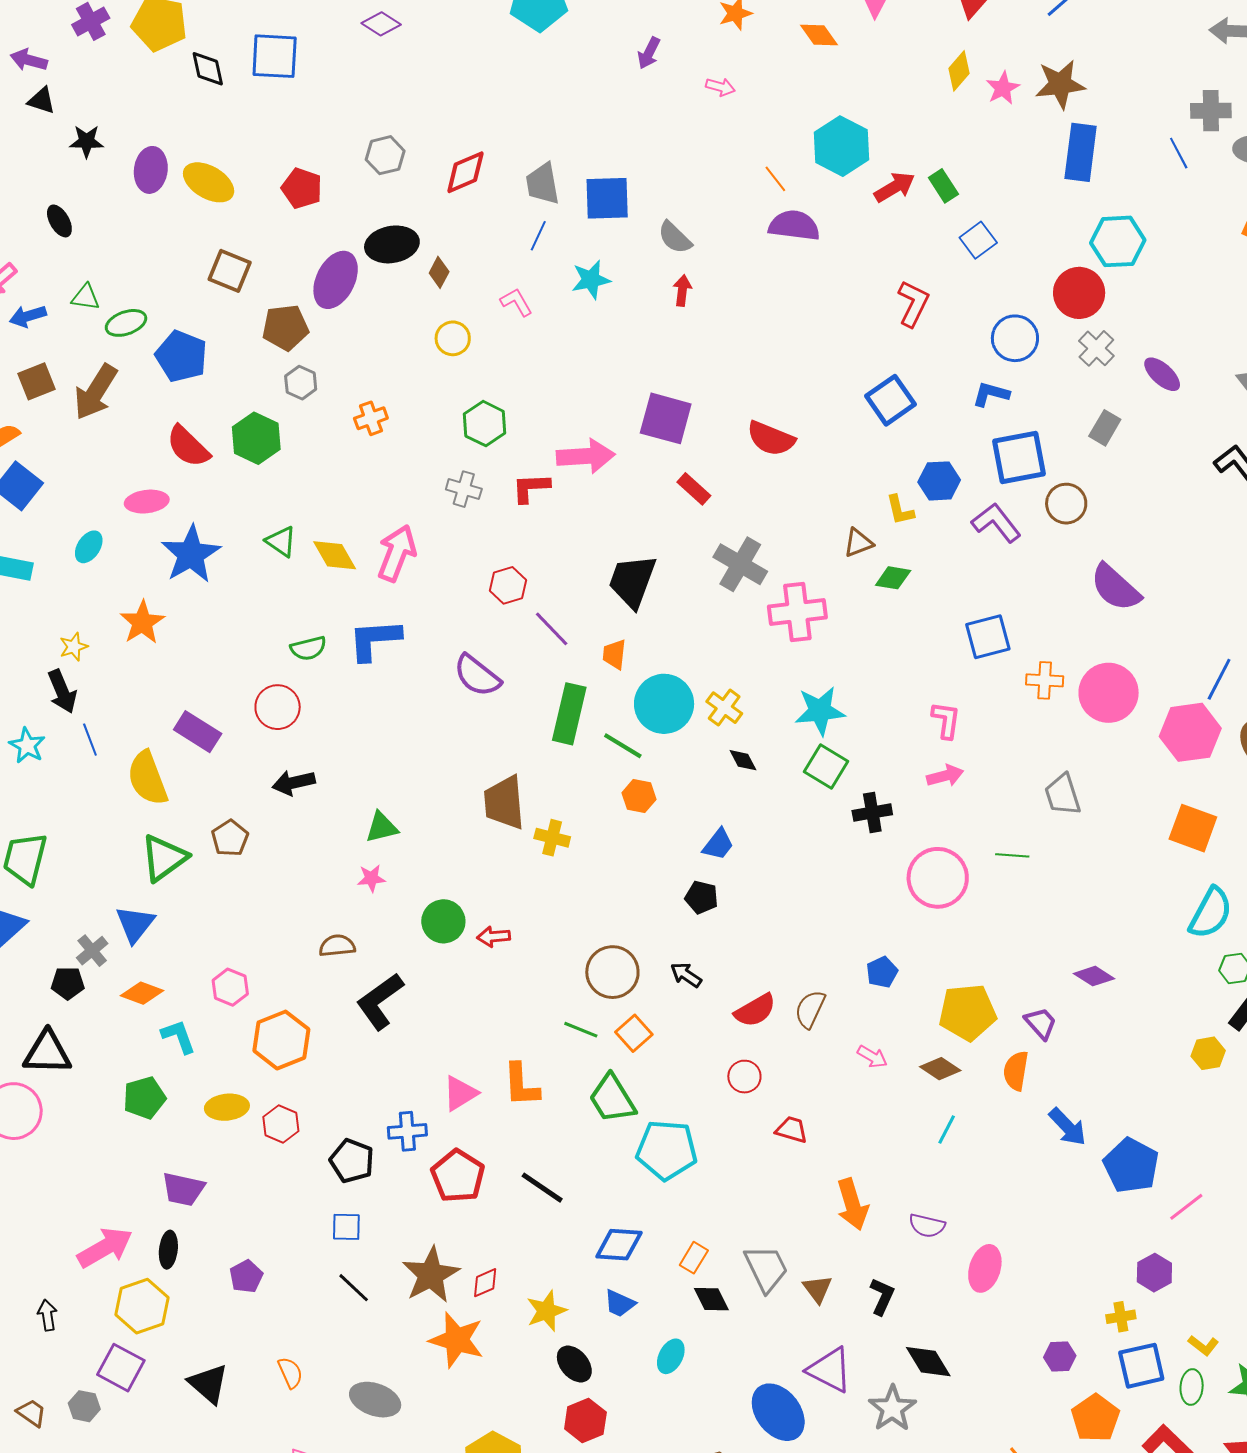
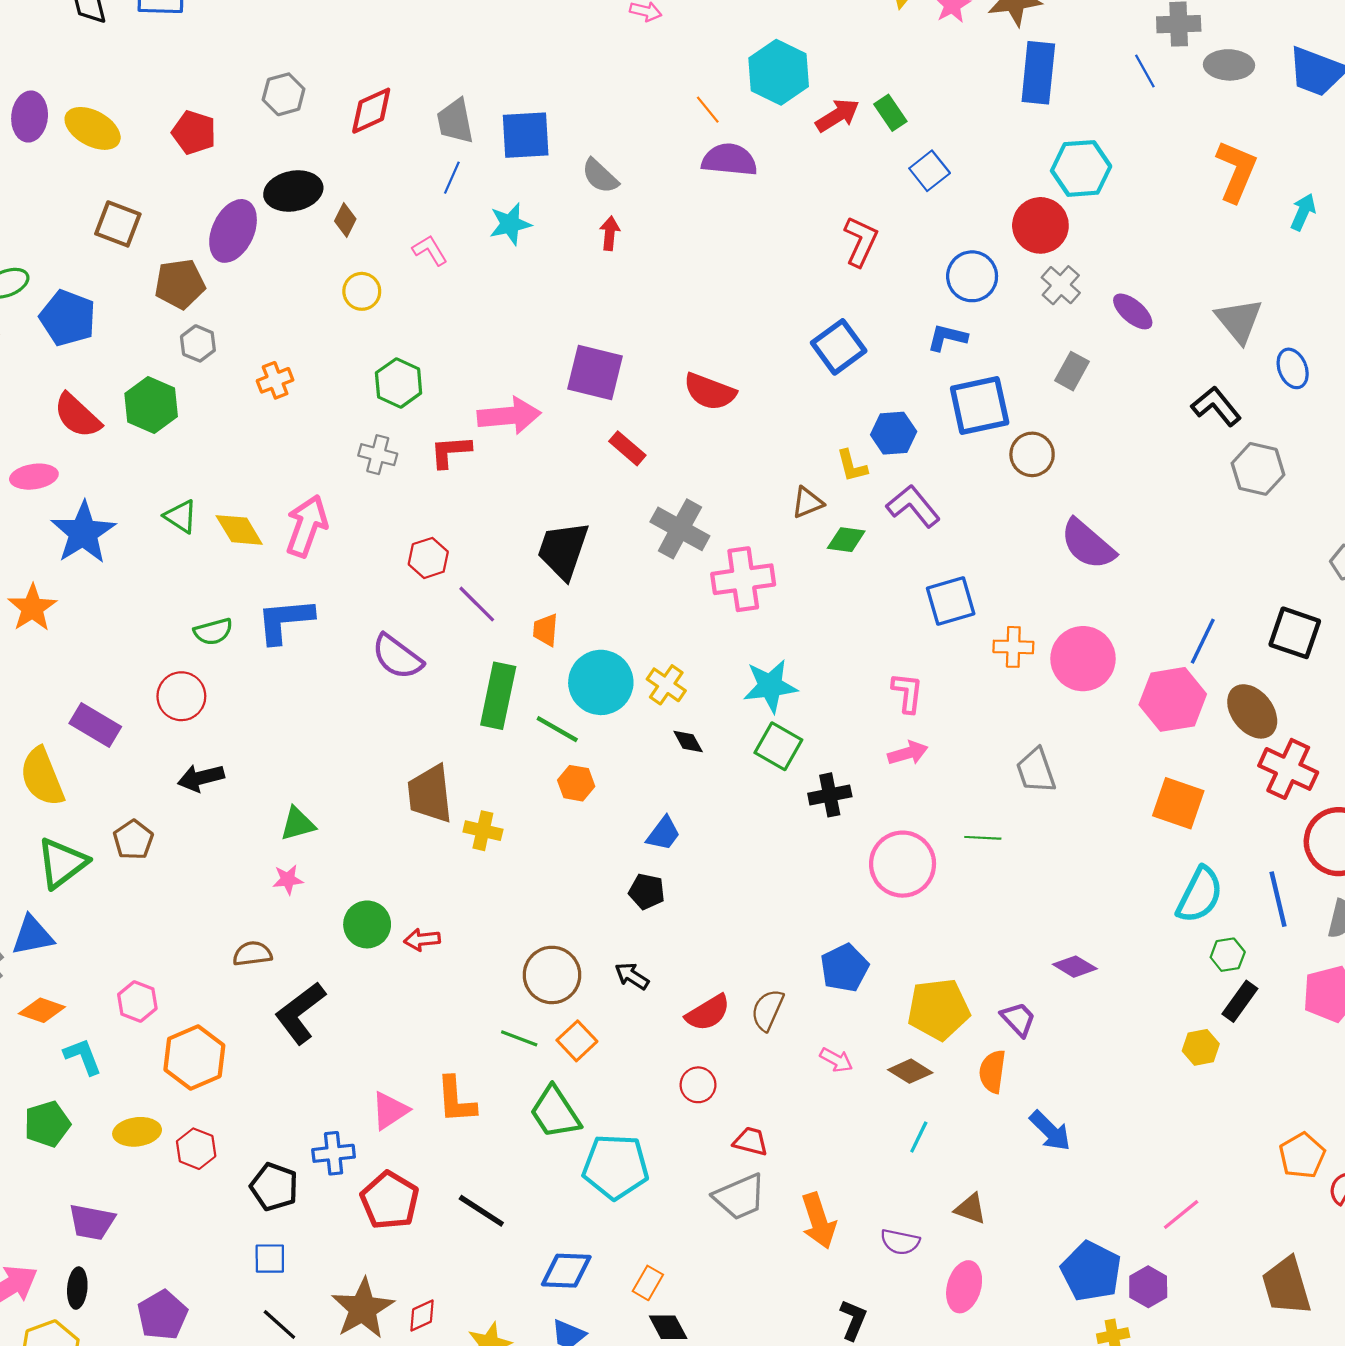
purple L-shape: (996, 523) -> (913, 506), moved
blue triangle: (135, 924) -> (32, 936), turned 42
blue pentagon: (882, 972) -> (844, 968), size x1.4
blue pentagon: (1131, 1165) -> (1091, 1271), moved
gray trapezoid: (766, 1268) -> (740, 1197), moved, turned 94
purple pentagon: (246, 1276) -> (162, 1315), size x1.4
brown triangle: (817, 1289) -> (970, 1209), moved, turned -32

